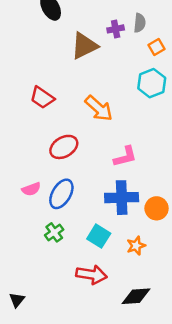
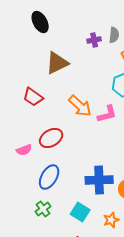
brown triangle: (84, 46) -> (57, 63), moved
pink L-shape: (125, 157) -> (107, 114), moved
pink semicircle: (31, 189) -> (24, 150), moved

